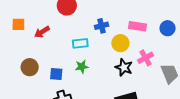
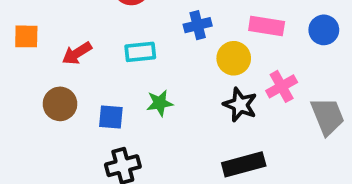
orange square: (18, 24) -> (26, 36), moved
red arrow: (42, 32) -> (77, 53), moved
cyan rectangle: (80, 43) -> (140, 52), moved

